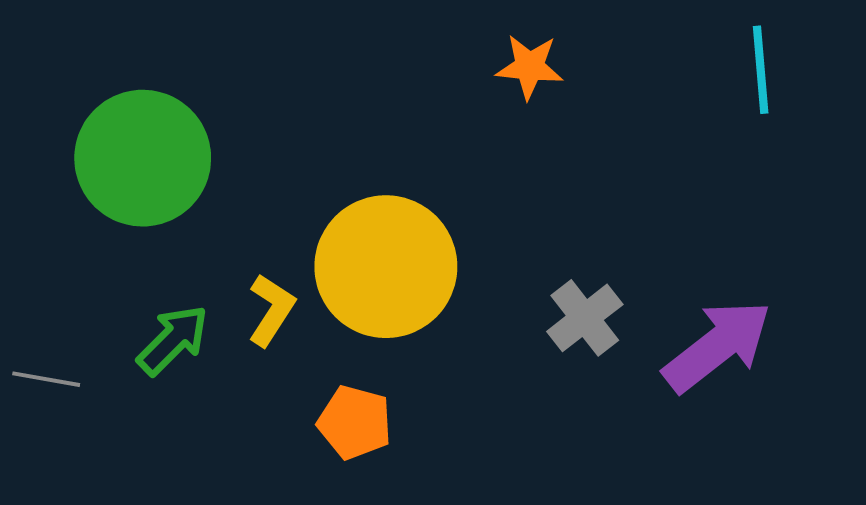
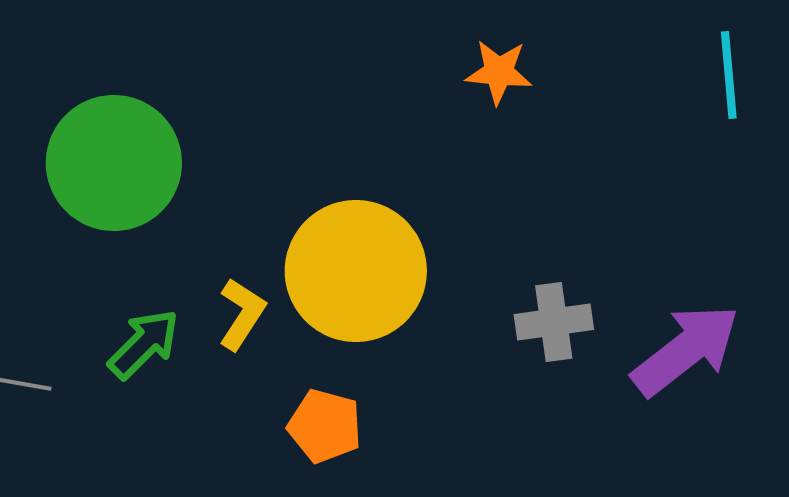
gray cross: (585, 318) -> (554, 322), turned 30

